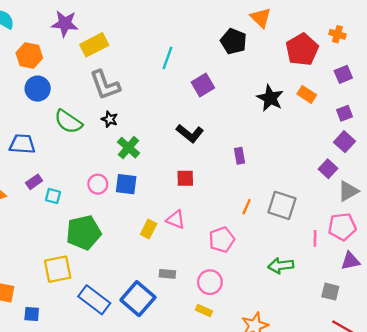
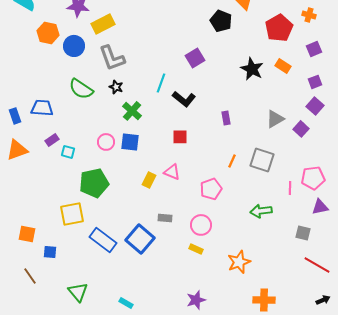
cyan line: (167, 58) -> (161, 83), moved
blue circle: (38, 89) -> (74, 46), moved
gray triangle: (348, 191) -> (275, 119), moved

